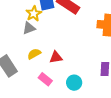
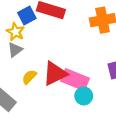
red triangle: (56, 57) -> (55, 74), size x1.6
pink rectangle: (45, 79) -> (75, 80), moved, size x1.6

